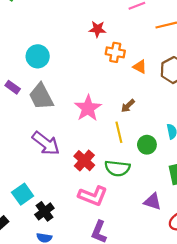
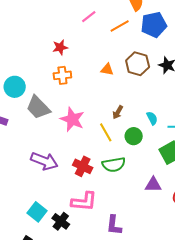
orange cross: (115, 52) -> (62, 75), moved
gray trapezoid: (41, 96) -> (38, 107), moved
brown arrow: (128, 106) -> (118, 112), moved
pink L-shape: (93, 196) -> (84, 202), moved

